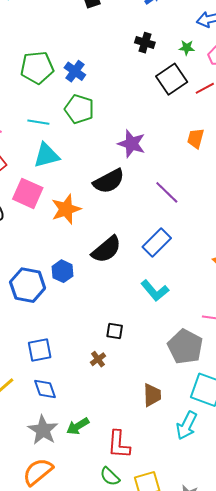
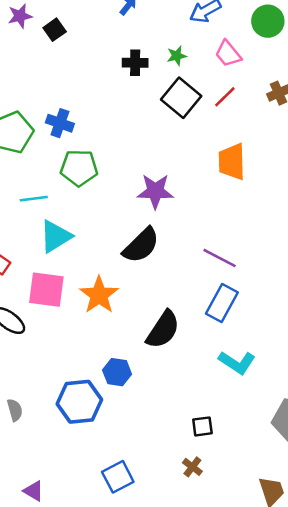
green star: (187, 48) -> (177, 56), moved
orange trapezoid: (196, 138) -> (232, 162), size x1.4
purple line: (167, 192) -> (220, 258), moved

